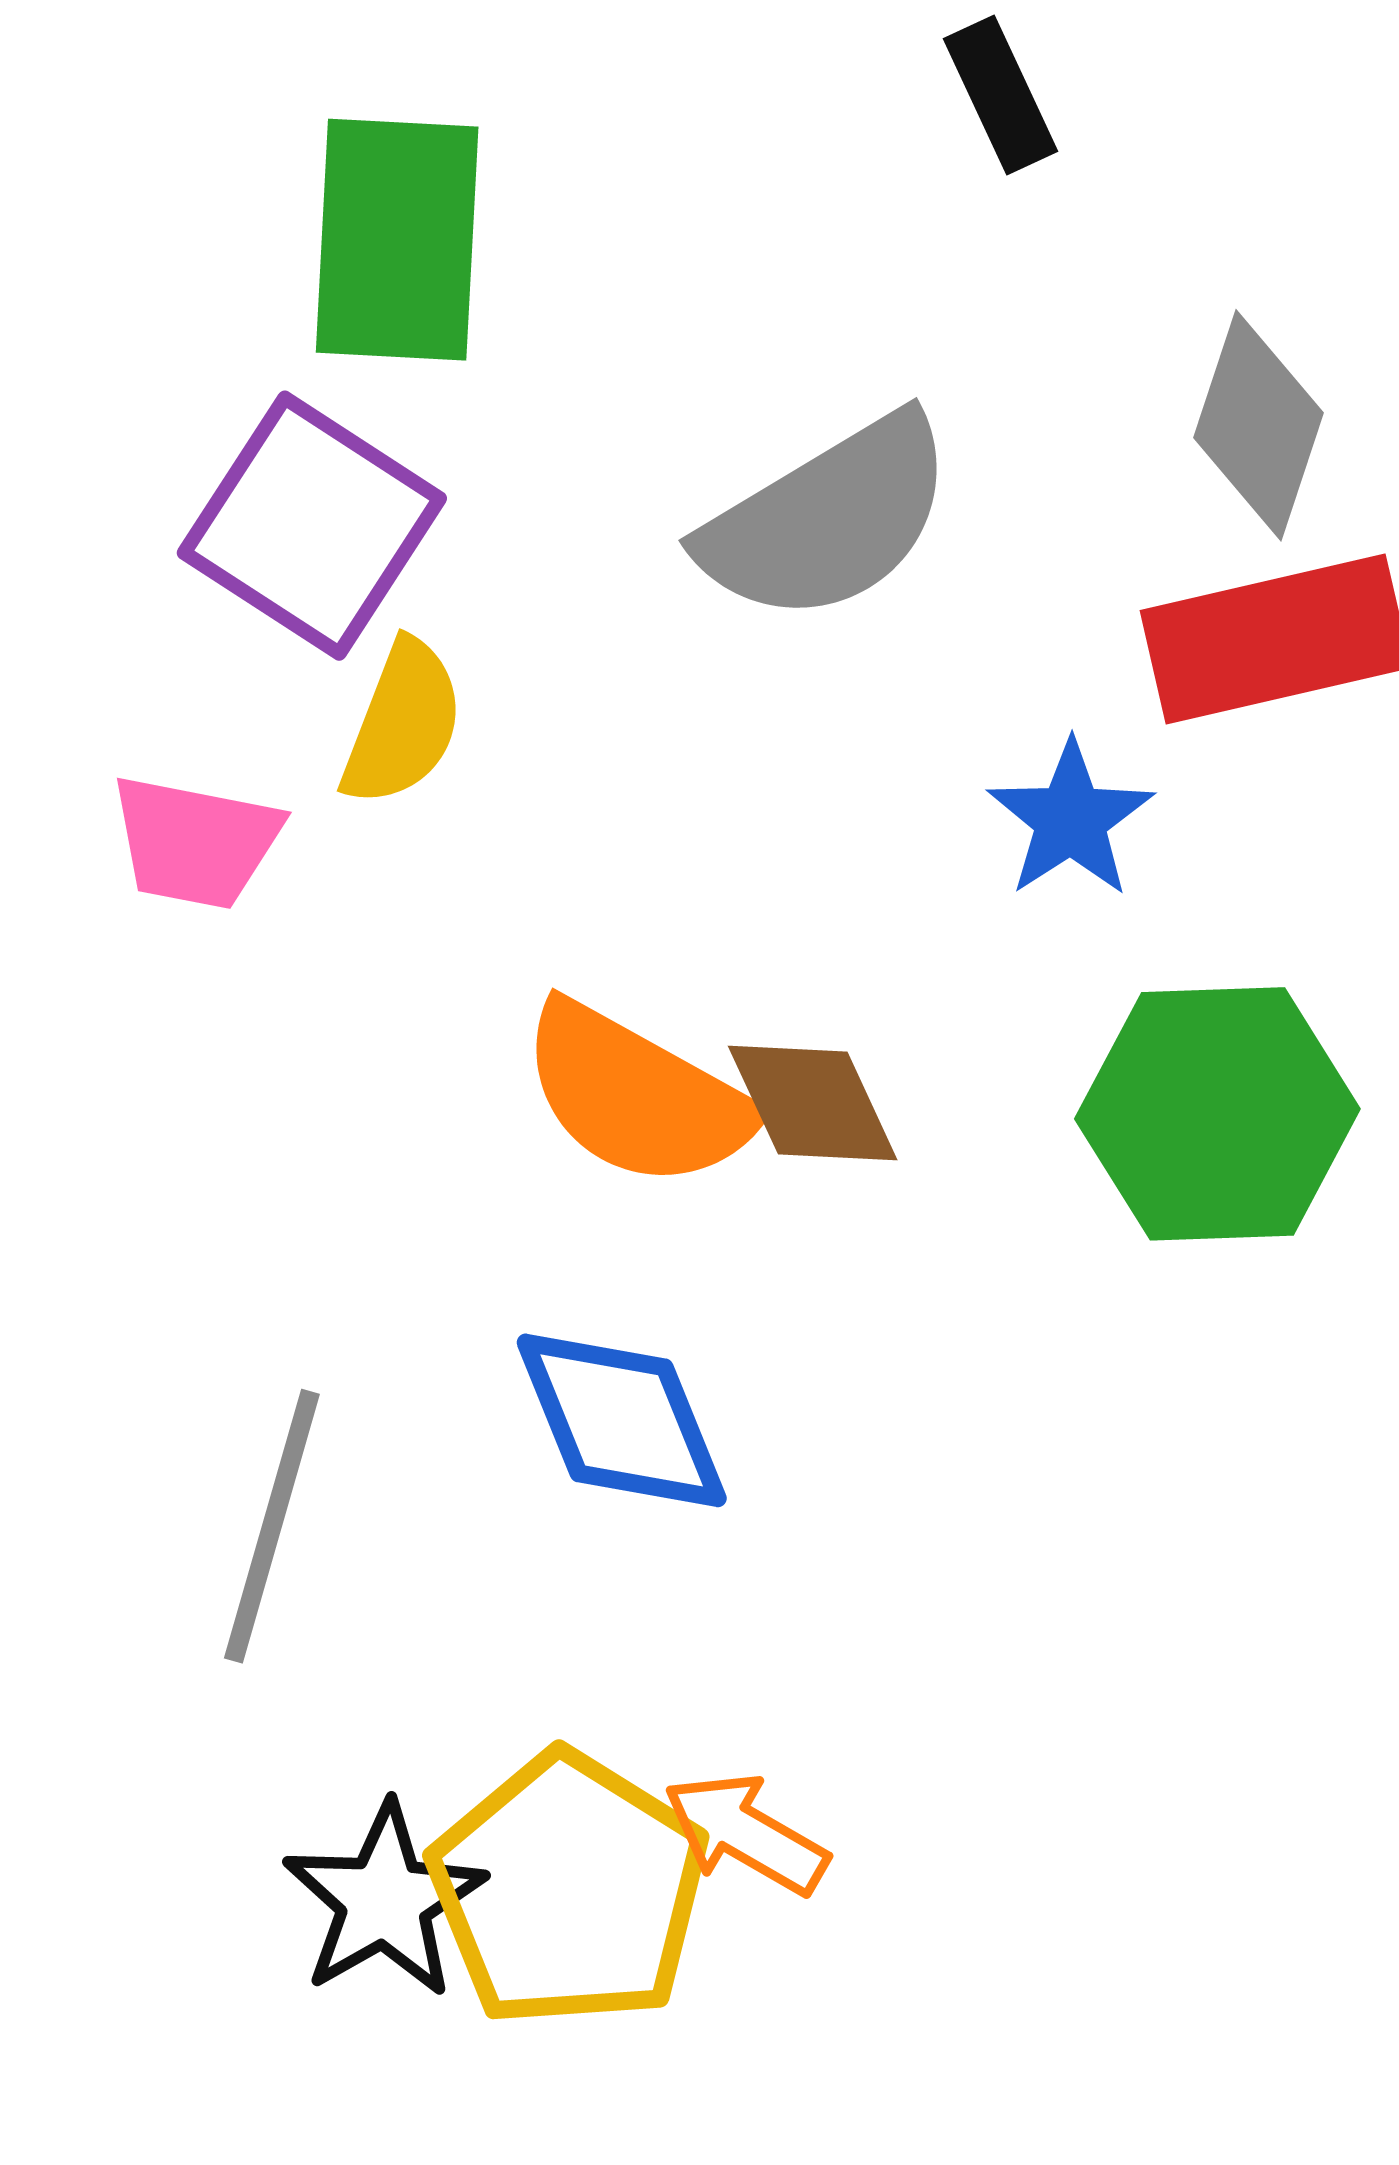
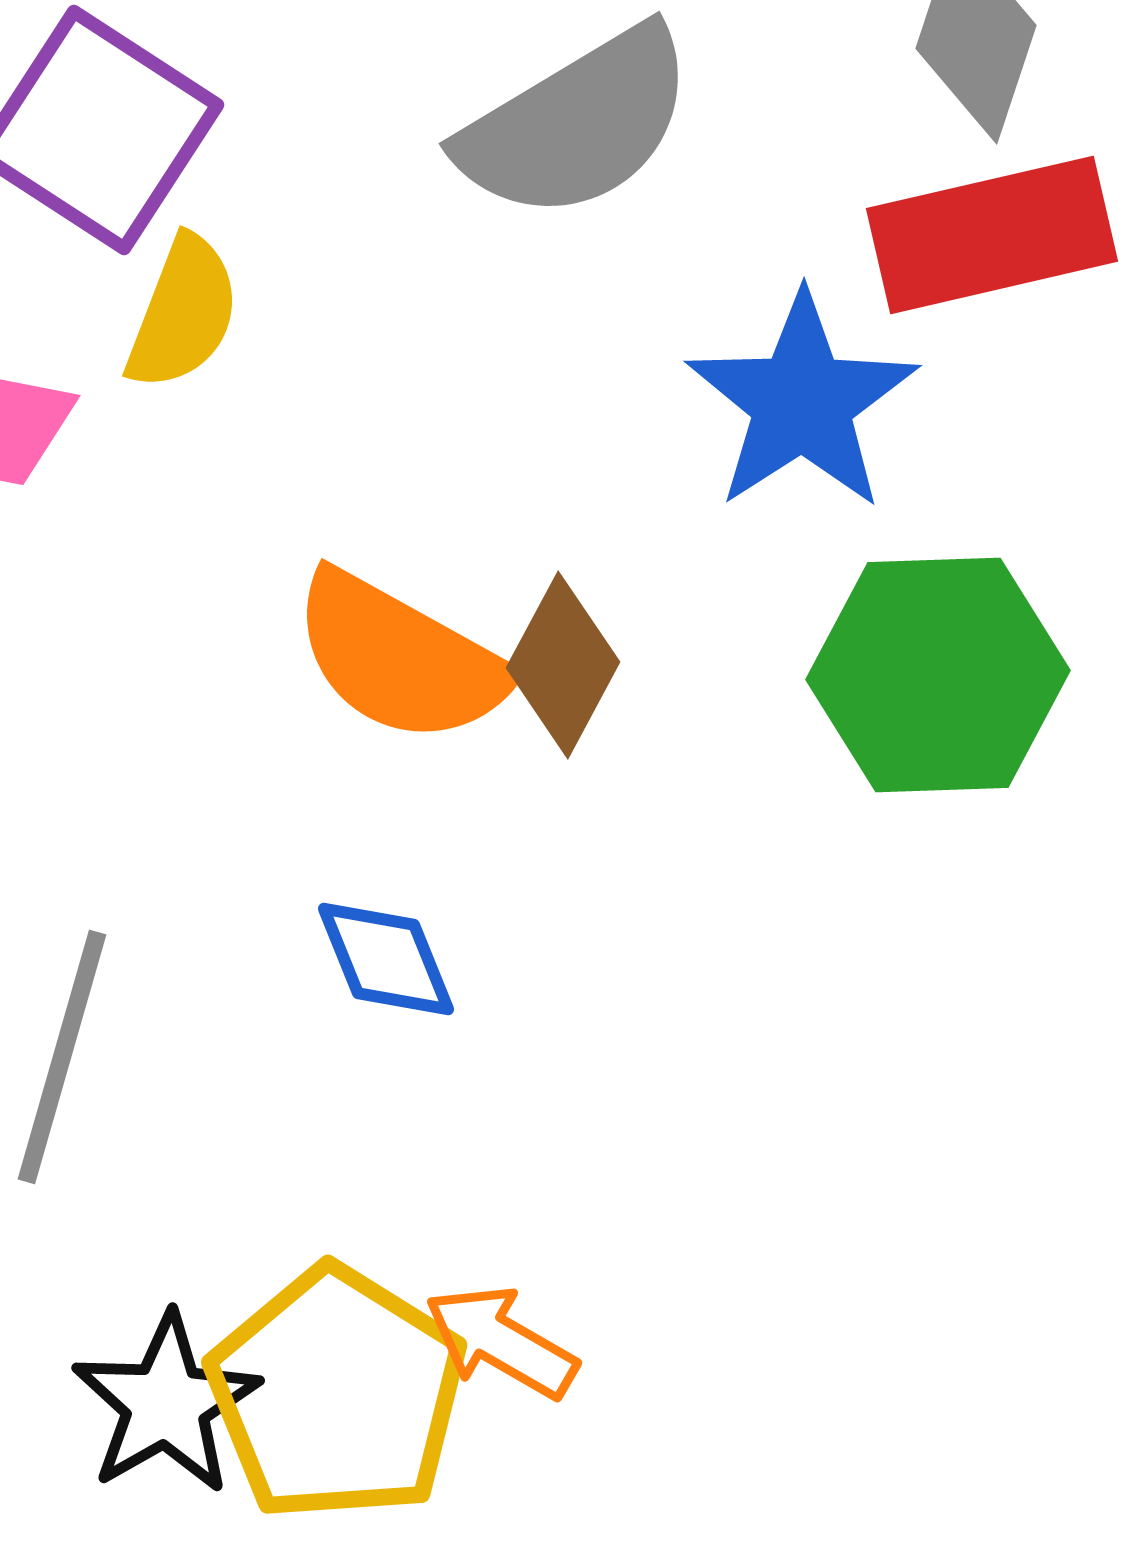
blue star: (1071, 819) -> (802, 402), size x1.5
brown diamond: (813, 1103) -> (563, 665), turned 53
blue diamond: (622, 1420) -> (386, 959), size x0.7

